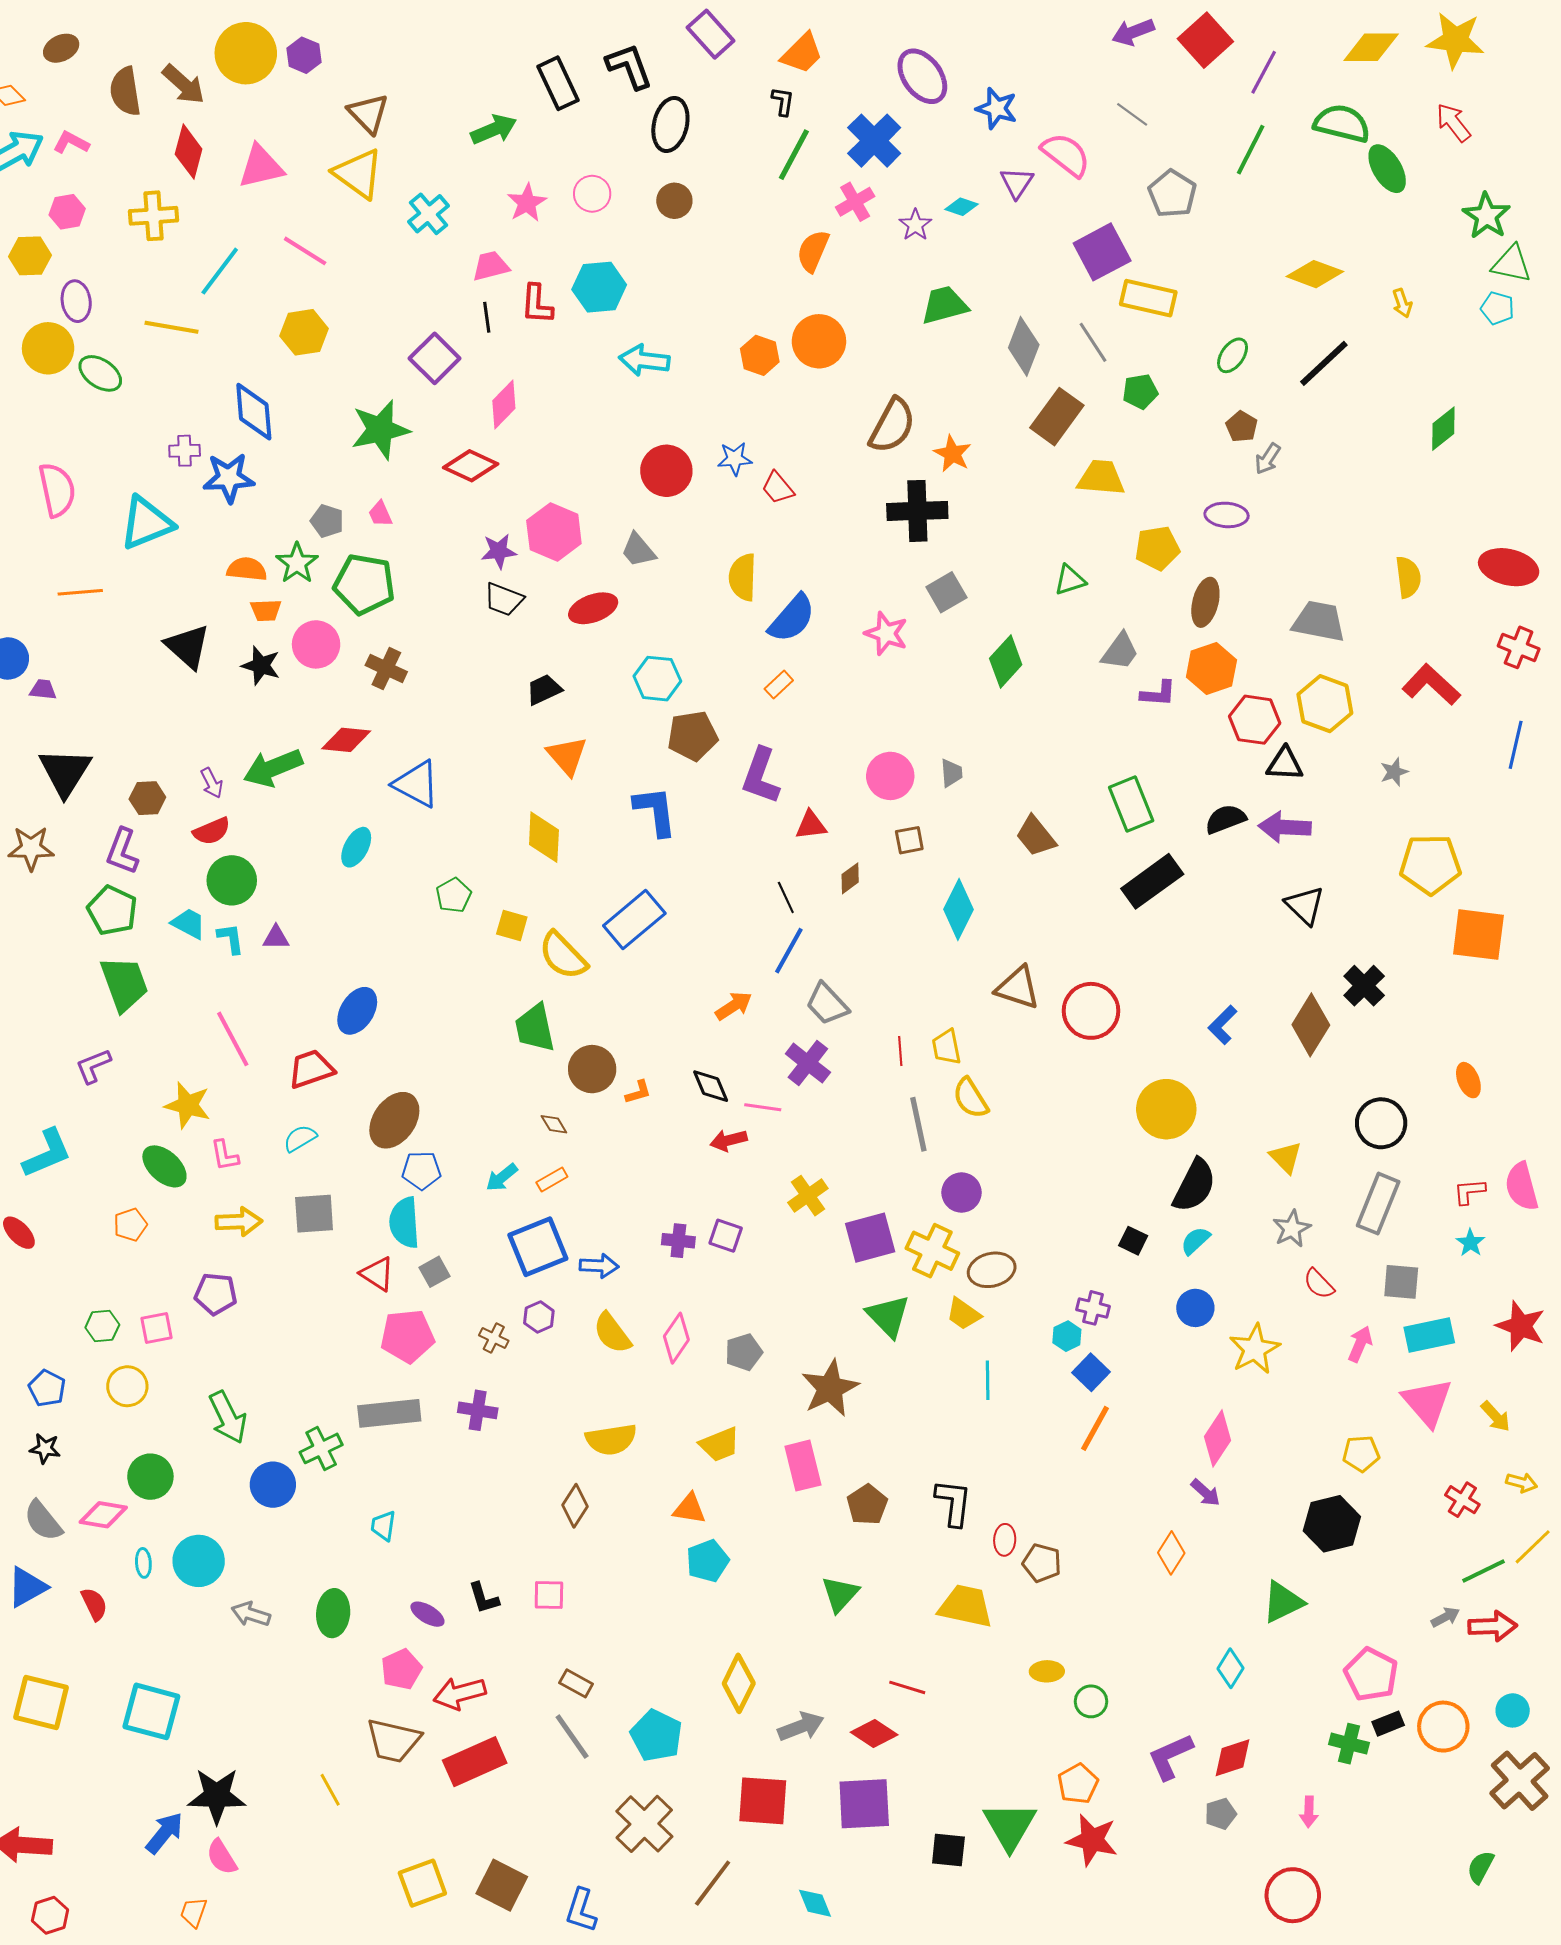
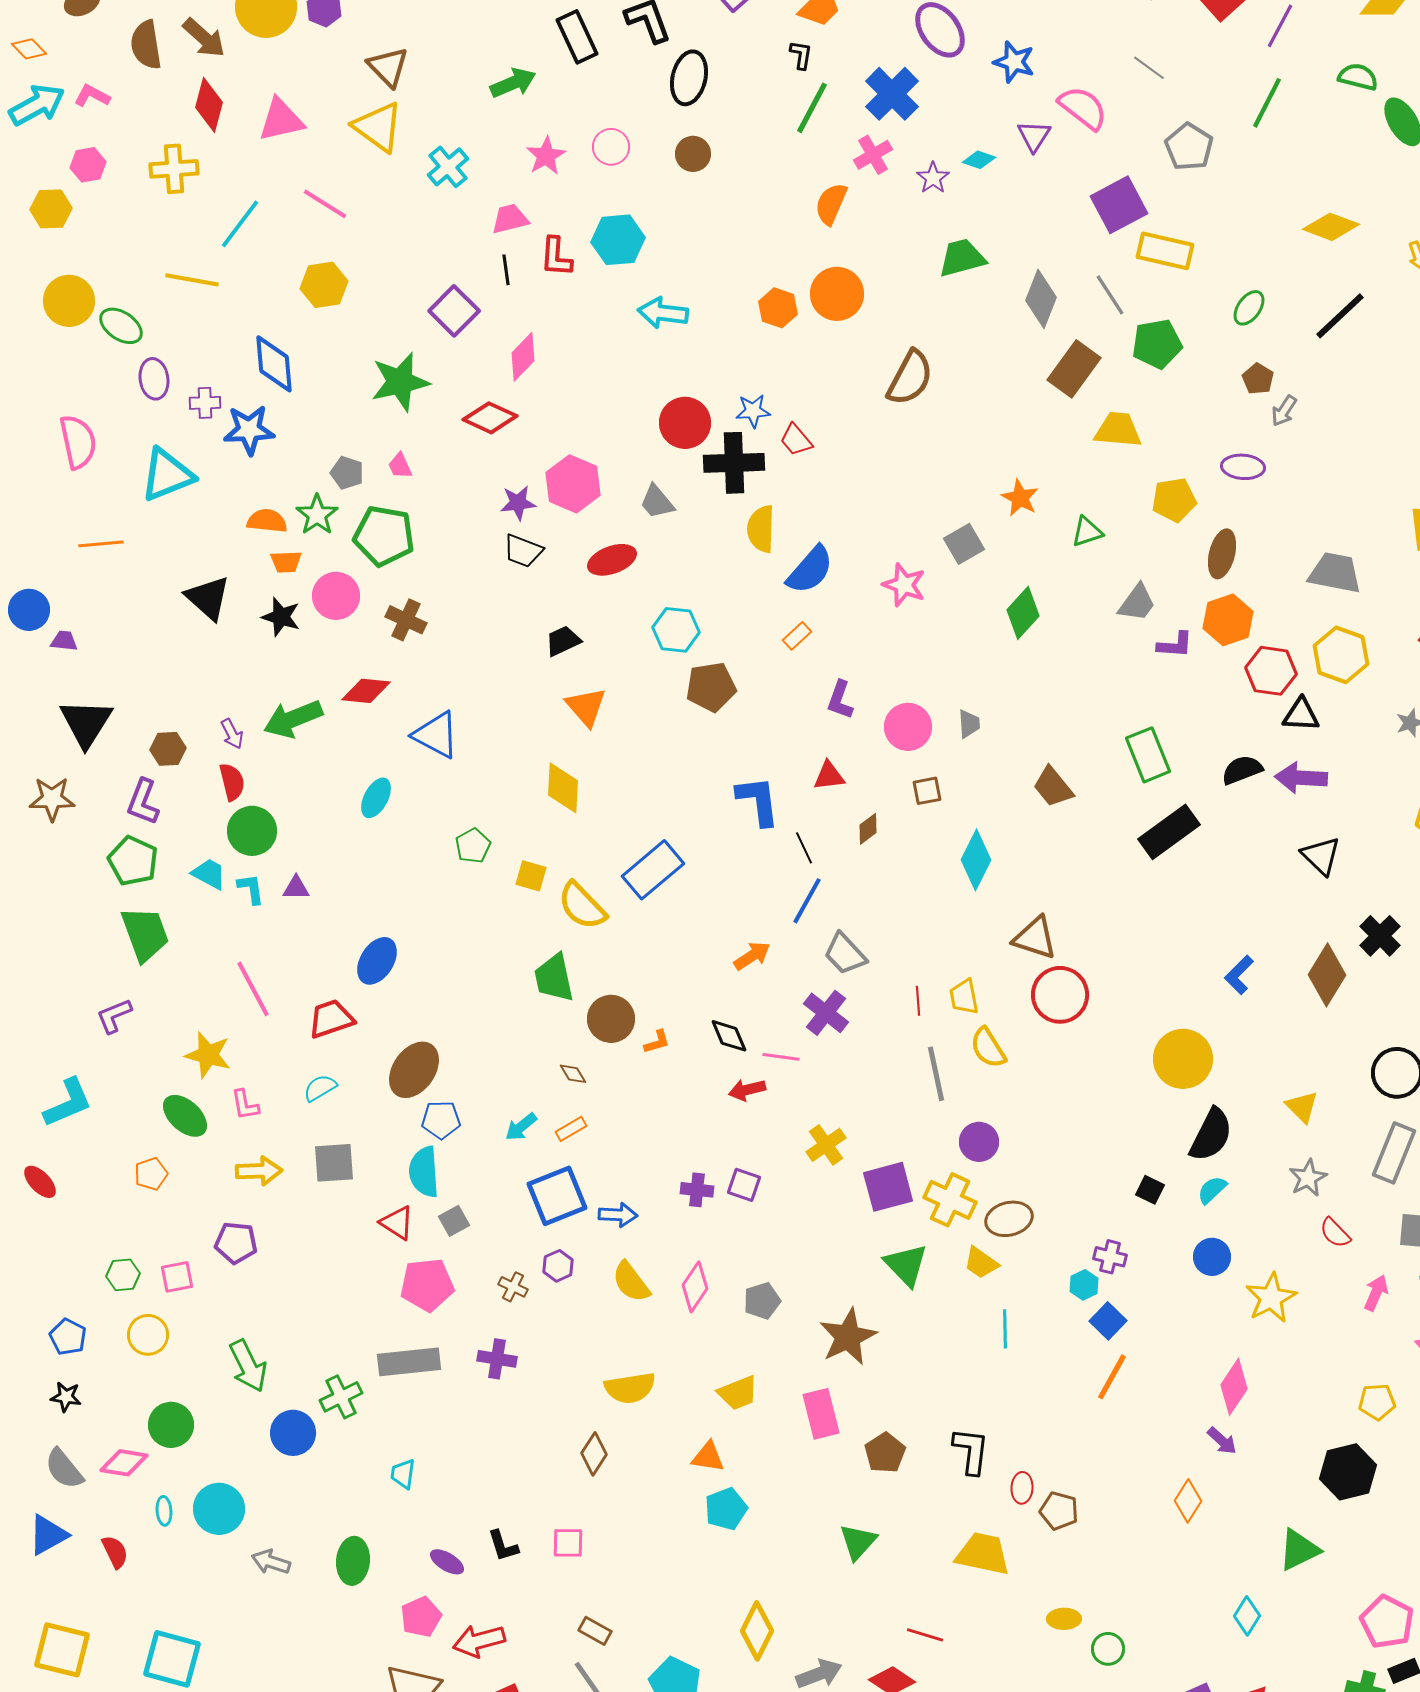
green semicircle: (1342, 123) -> (1358, 77), size x0.7
purple ellipse: (76, 301) -> (154, 379), moved
green pentagon: (1140, 391) -> (1157, 344), size x1.4
orange star: (952, 454) -> (1020, 498), moved
black cross: (917, 511) -> (734, 463), moved
purple L-shape: (761, 776) -> (840, 700), moved, size x0.7
blue L-shape: (655, 811) -> (758, 801), moved
red semicircle: (212, 831) -> (232, 782), turned -81
red circle: (1091, 1011) -> (1060, 995), moved

